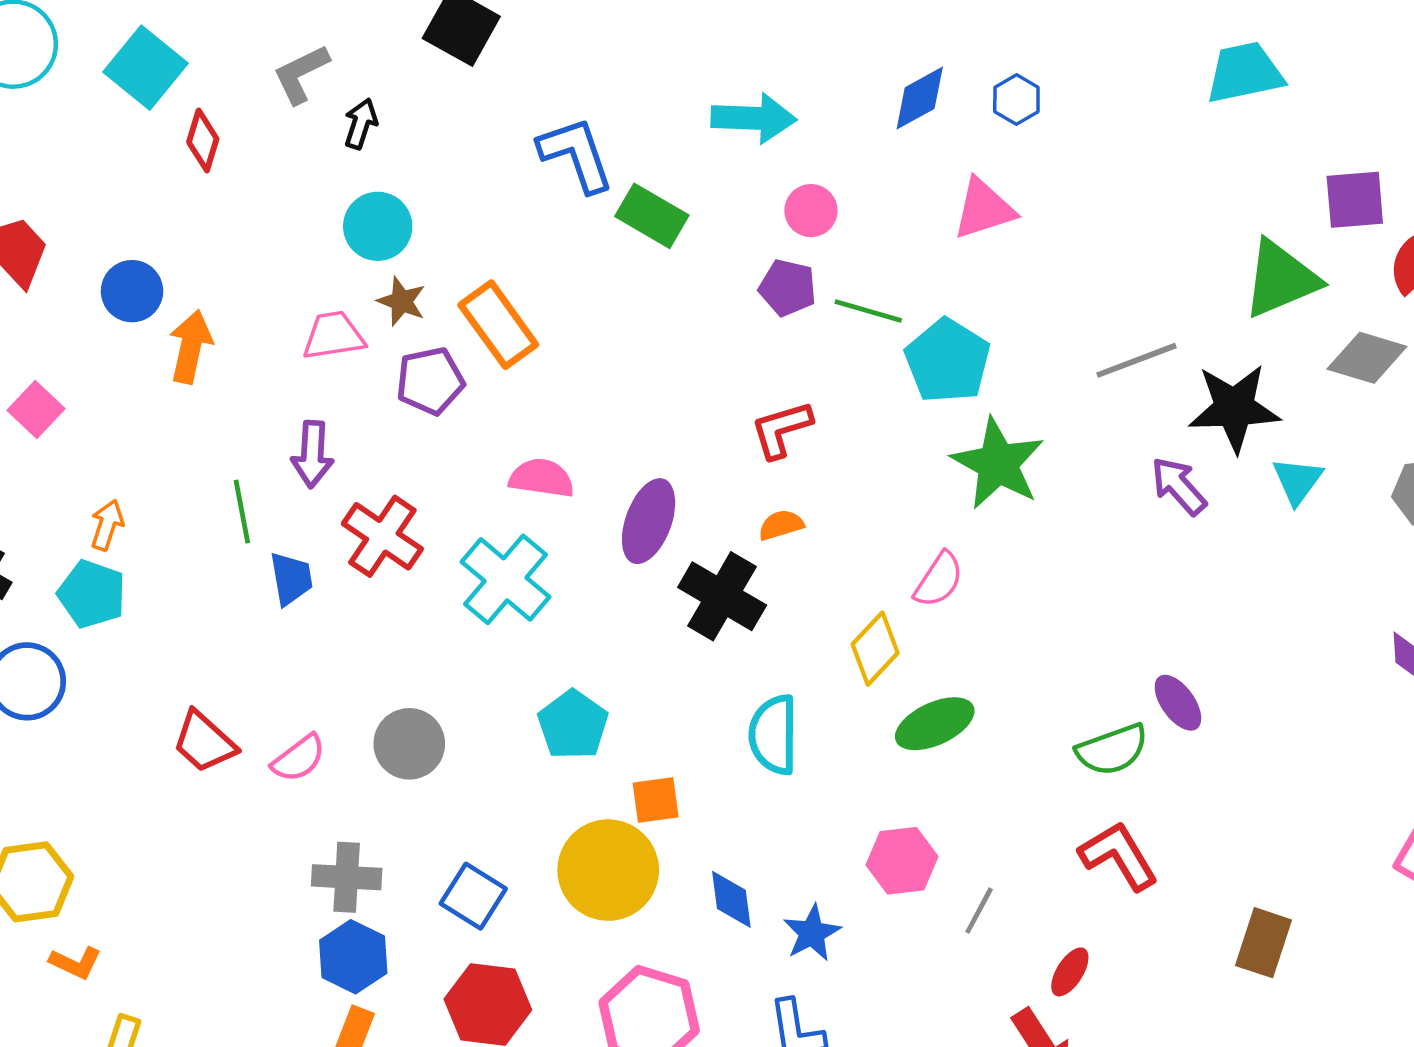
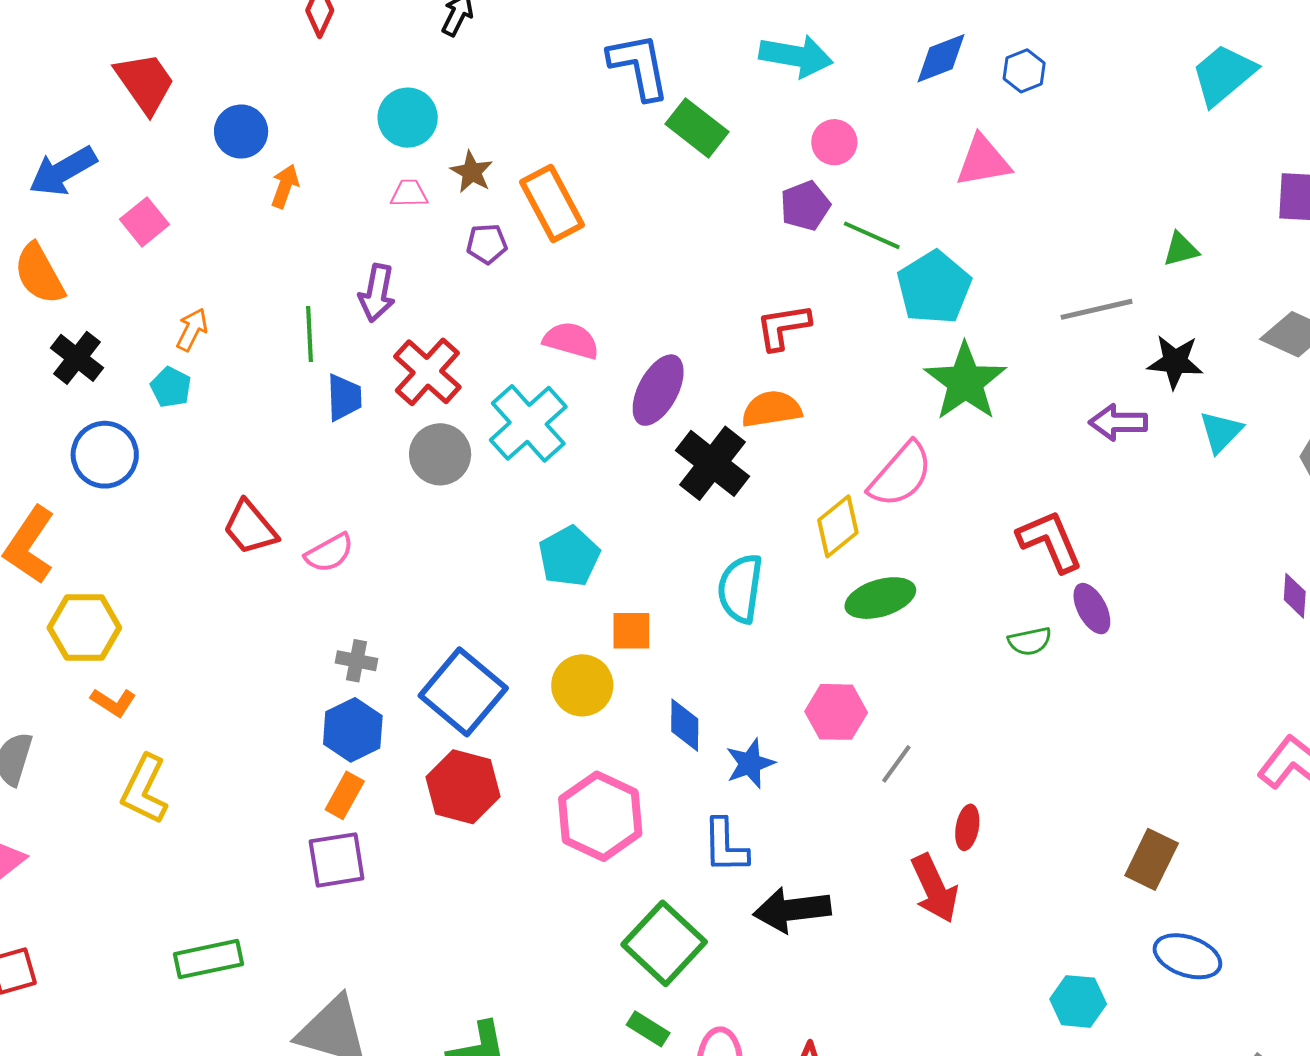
cyan trapezoid: (1245, 73) -> (1224, 75), turned -36
cyan circle: (378, 226) -> (408, 118), moved
green triangle: (1281, 279) -> (1181, 249), moved, size x0.5
purple pentagon: (788, 288) -> (805, 206), turned 30
pink trapezoid: (333, 336) -> (409, 193), size x0.7
orange arrow: (191, 347) -> (285, 186), size x0.7
purple pentagon: (430, 381) -> (487, 244), size x0.7
black star: (1234, 408) -> (1175, 362), size x0.7
purple arrow: (1179, 486) -> (1118, 422), turned -56
orange semicircle: (781, 525) -> (772, 409), size x1.5
pink semicircle: (939, 580) -> (901, 475), size x1.4
cyan pentagon: (92, 594) -> (171, 387), size x0.7
gray circle: (409, 744) -> (440, 454), moved
green semicircle: (1112, 750) -> (1030, 641), size x0.7
red L-shape: (1119, 856) -> (1050, 541), moved
yellow circle: (608, 870) -> (582, 685), size x0.7
gray cross: (347, 877) -> (357, 661), size x0.7
blue square: (473, 896) -> (463, 692), size x1.5
brown rectangle: (1264, 943) -> (1152, 859), moved
red ellipse: (1070, 972) -> (967, 827), turned -30

